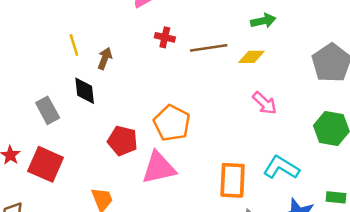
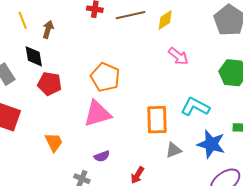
yellow diamond: (251, 57) -> (165, 20), turned -30
red pentagon: (122, 141) -> (50, 84), moved

